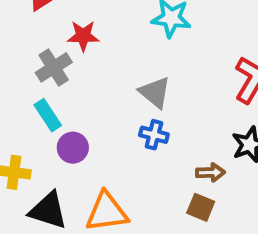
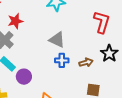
brown arrow: (210, 172) -> (86, 62), moved

